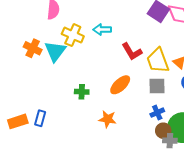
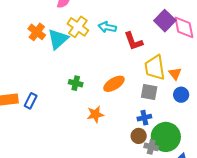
red L-shape: (132, 52) -> (133, 41), moved
orange star: (108, 119) -> (95, 114), turned -30
brown circle: (163, 131) -> (139, 136), moved

